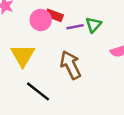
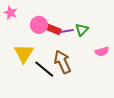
red rectangle: (54, 15) -> (54, 30), moved
black line: (38, 91) -> (44, 69), moved

